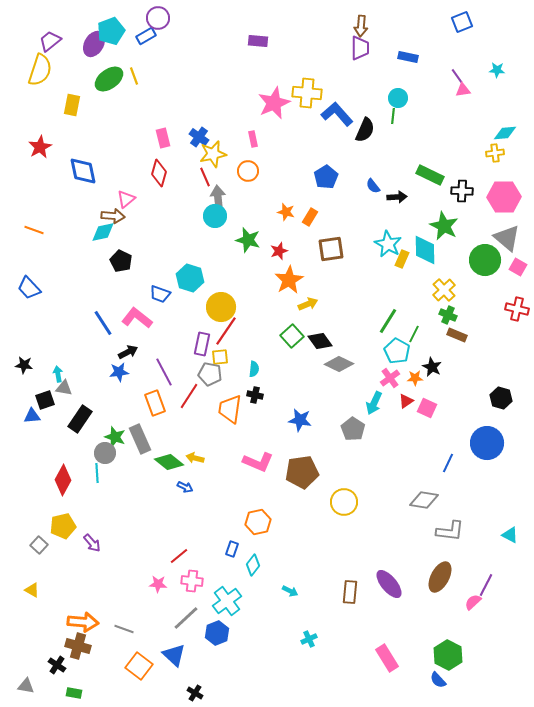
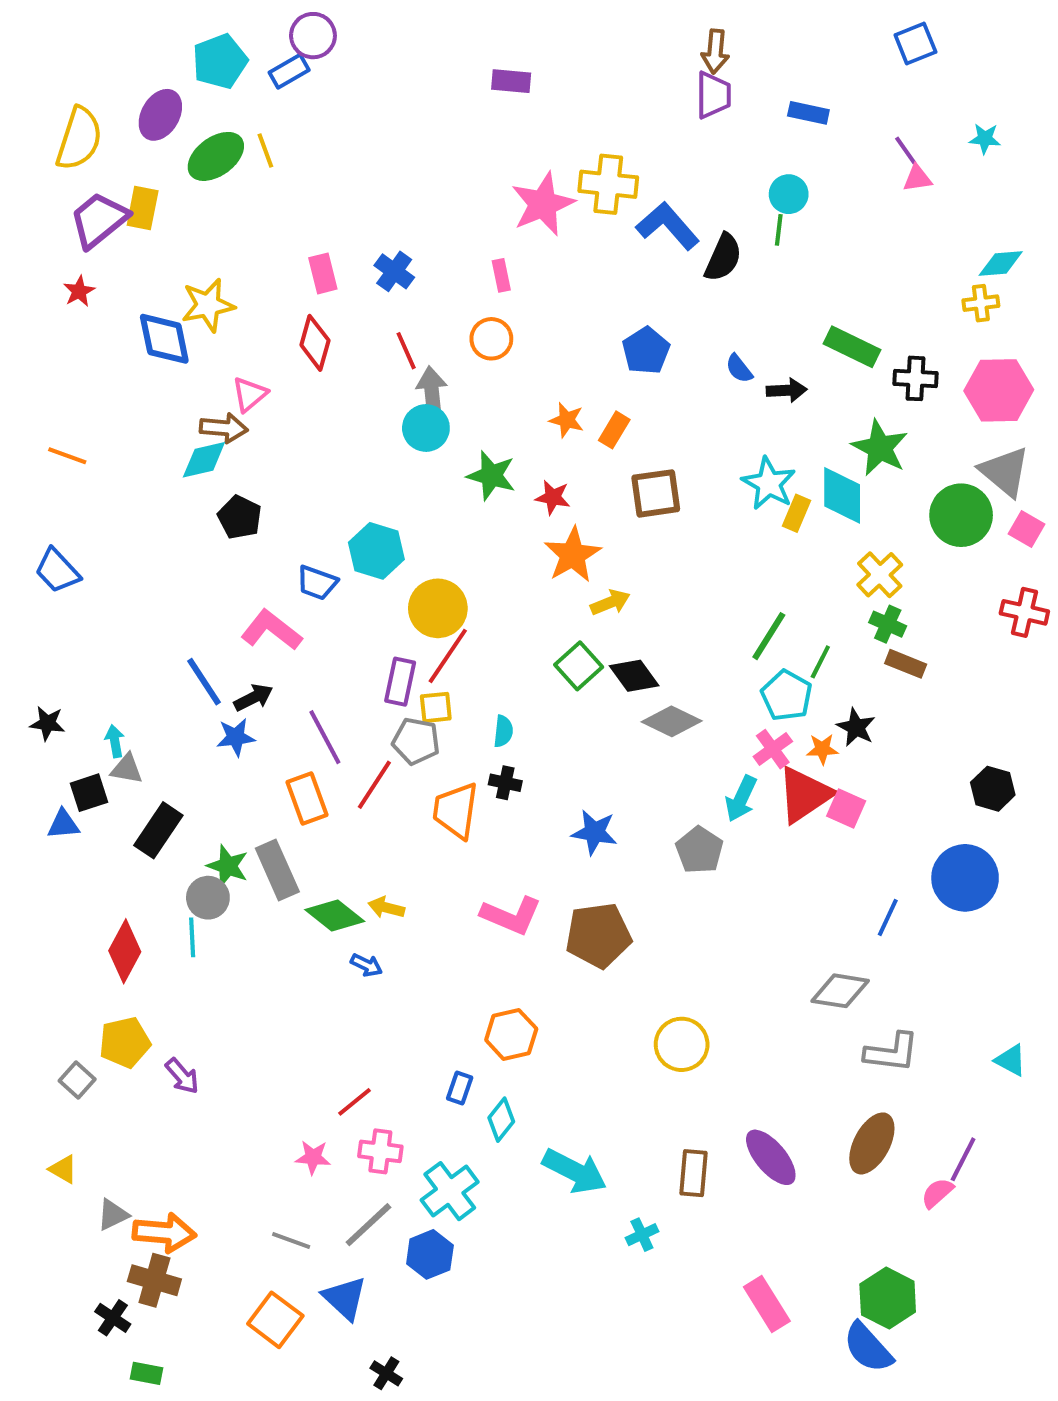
purple trapezoid: (50, 41) -> (99, 220), moved, size x1.4
purple ellipse: (94, 44) -> (160, 115), moved
red star: (40, 147) -> (79, 291), size x0.7
yellow star: (213, 154) -> (208, 305), moved
red star: (279, 251) -> (553, 497), turned 30
blue line: (103, 323) -> (204, 682), moved
red triangle: (406, 401) -> (804, 795), size x2.0
yellow circle: (344, 502) -> (682, 1044), moved
cyan arrow: (290, 591) -> (575, 1171), size x2.0
gray line: (124, 629) -> (291, 1241), moved
cyan cross: (309, 639) -> (642, 1235), moved
blue semicircle: (438, 680) -> (868, 1348), size x1.6
gray triangle: (26, 686) -> (113, 1215), moved, turned -36

